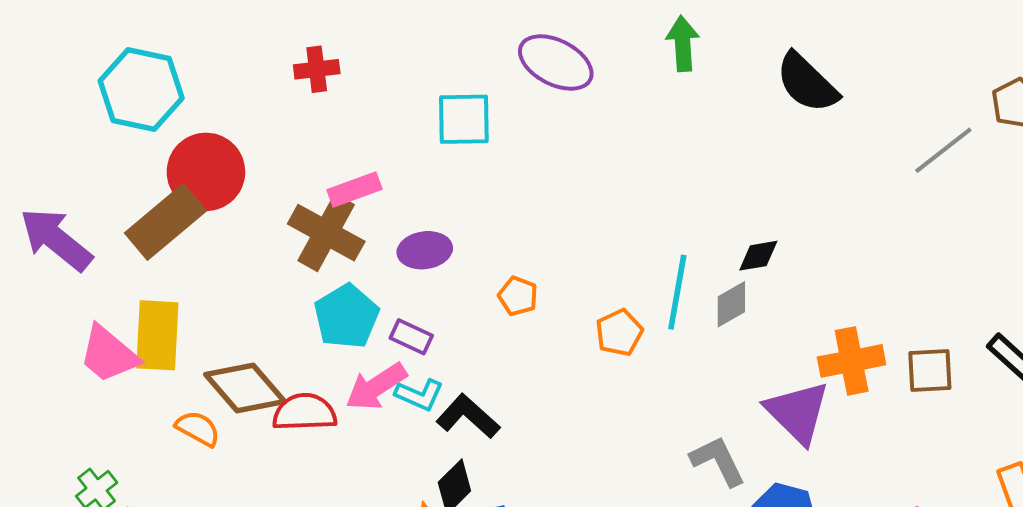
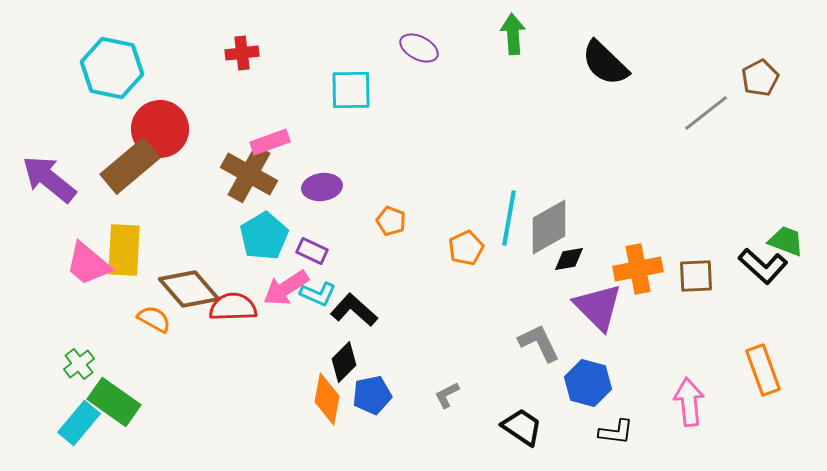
purple ellipse: (556, 62) -> (419, 48), size x0.7
black diamond: (758, 256) -> (569, 259), moved
gray diamond: (731, 304) -> (549, 227), size x1.6

